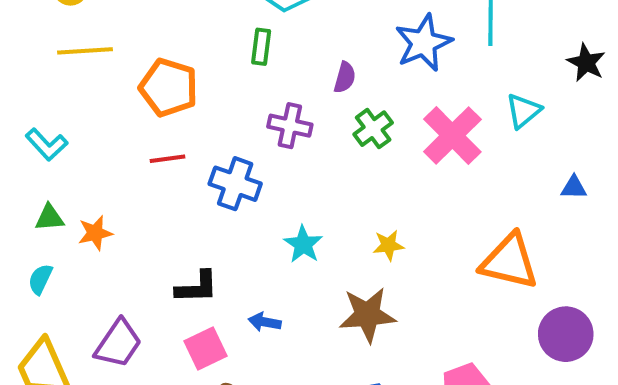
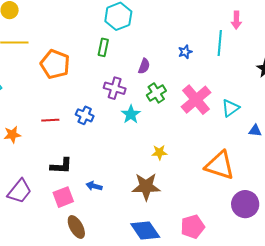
blue star: (424, 43) -> (185, 52), size x0.5
cyan triangle: (523, 111) -> (231, 108), moved
red line: (168, 159) -> (50, 120), moved
blue cross: (235, 184) -> (85, 115), size x0.7
cyan star: (303, 244) -> (131, 114), moved

